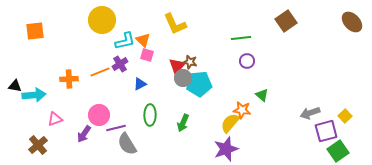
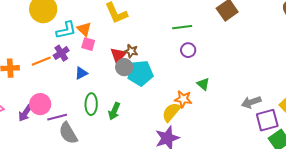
green arrow: (183, 123) -> (114, 111), moved
purple arrow: (84, 134) -> (25, 113), moved

